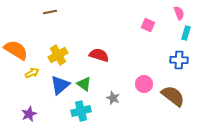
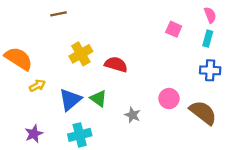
cyan rectangle: (186, 33) -> (208, 39), moved
yellow cross: (58, 55) -> (81, 54), moved
cyan cross: (81, 111) -> (80, 135), moved

